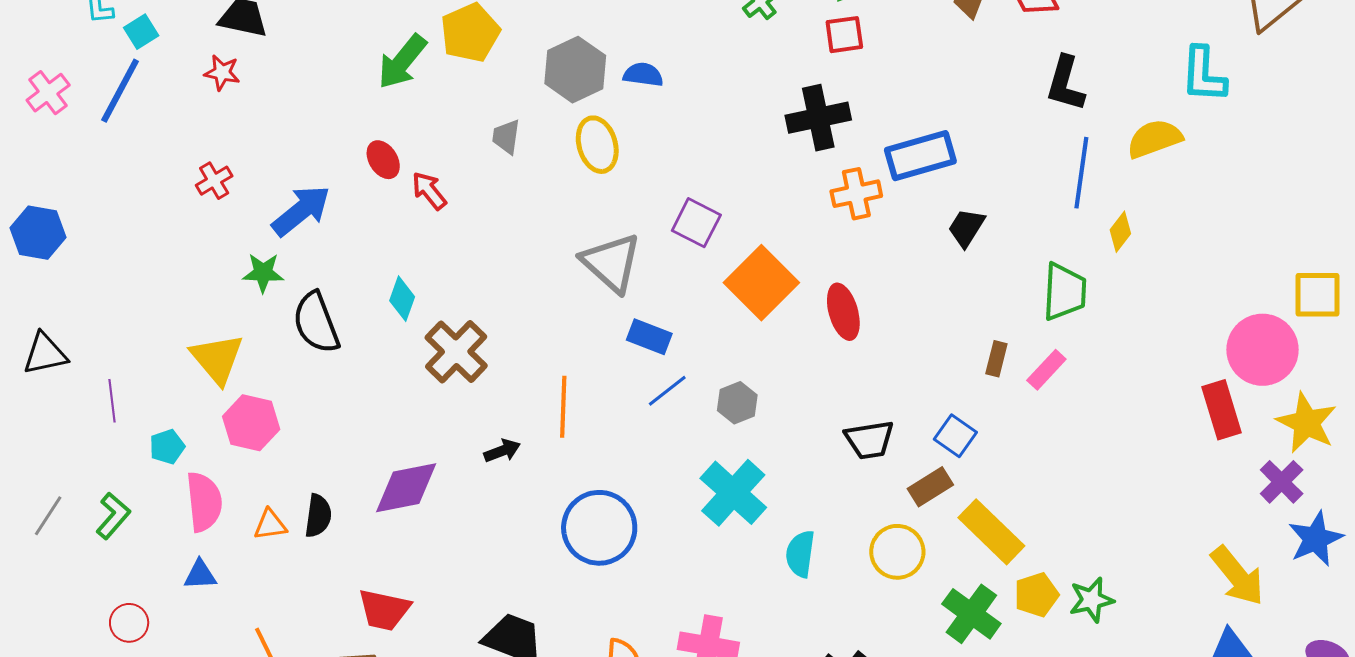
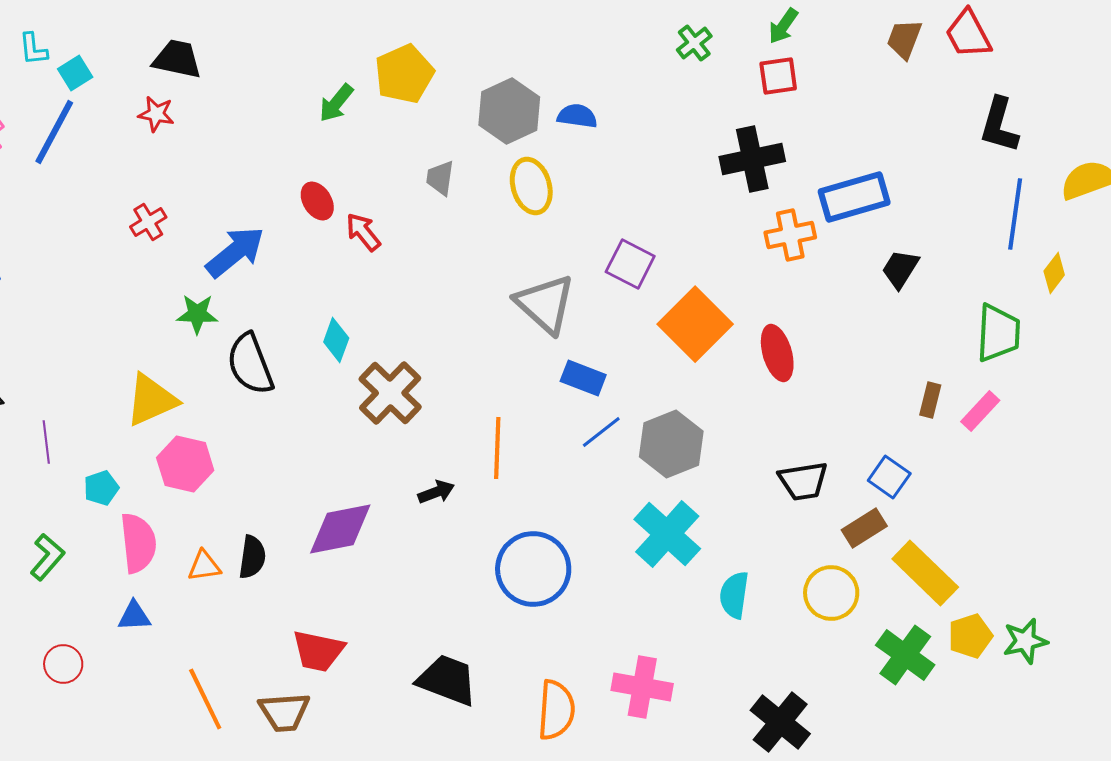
green arrow: (402, 62) -> (336, 103), size x0.7
yellow triangle: (217, 359) -> (151, 400), turned 46
gray hexagon: (737, 403) -> (671, 444), size x1.6

